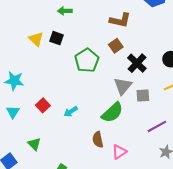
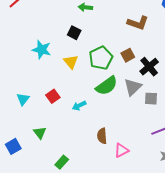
yellow triangle: (36, 39) -> (71, 62), moved
brown square: (116, 46) -> (128, 55), moved
cyan star: (14, 81) -> (42, 50), moved
green semicircle: (112, 112) -> (107, 86), moved

